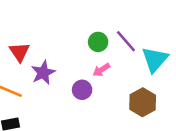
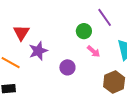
purple line: (126, 41) -> (105, 17), moved
pink arrow: (101, 70) -> (94, 51), moved, turned -112

